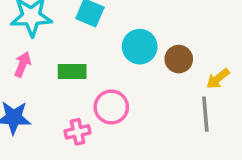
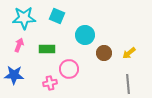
brown circle: (179, 59) -> (104, 53), moved
gray line: (205, 114) -> (128, 84), moved

